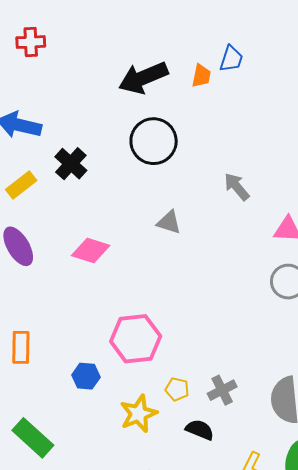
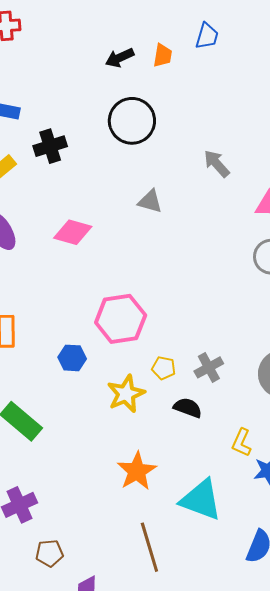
orange trapezoid: (201, 76) -> (163, 55), moved
black arrow: (143, 78) -> (120, 58), size x0.6
black cross: (71, 164) -> (50, 146), turned 32

